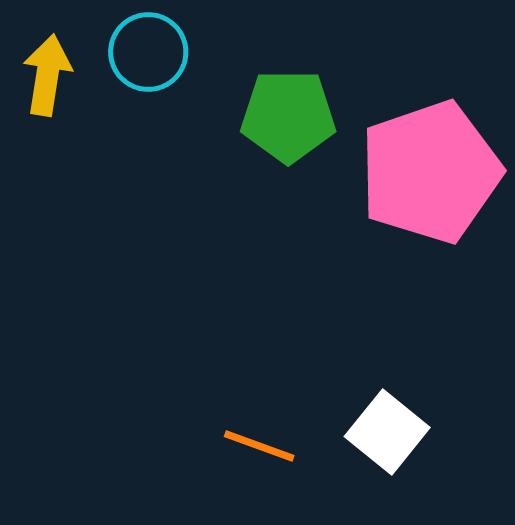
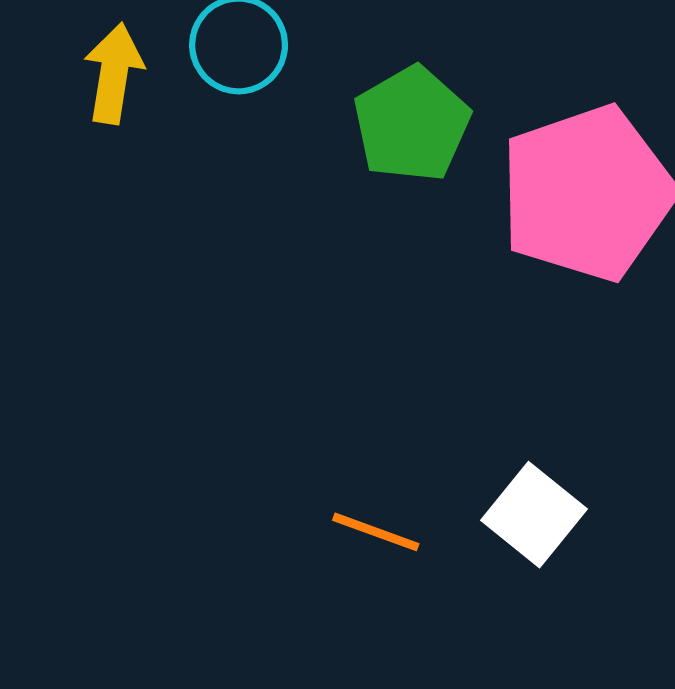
green pentagon: (288, 116) -> (412, 124), turned -30

